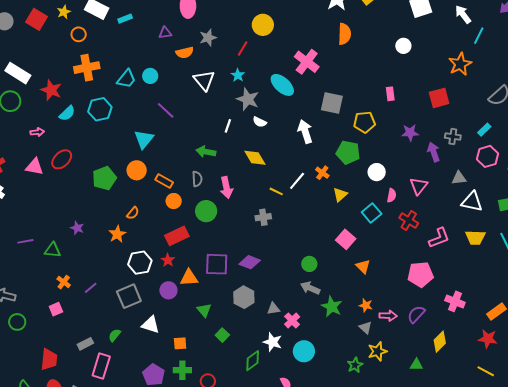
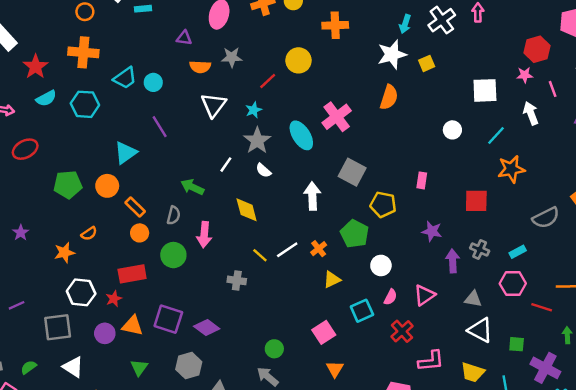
cyan line: (479, 36) -> (496, 135), moved

